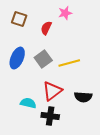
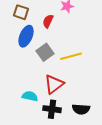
blue ellipse: (17, 58) -> (26, 36), moved
black semicircle: (83, 97) -> (81, 109), moved

